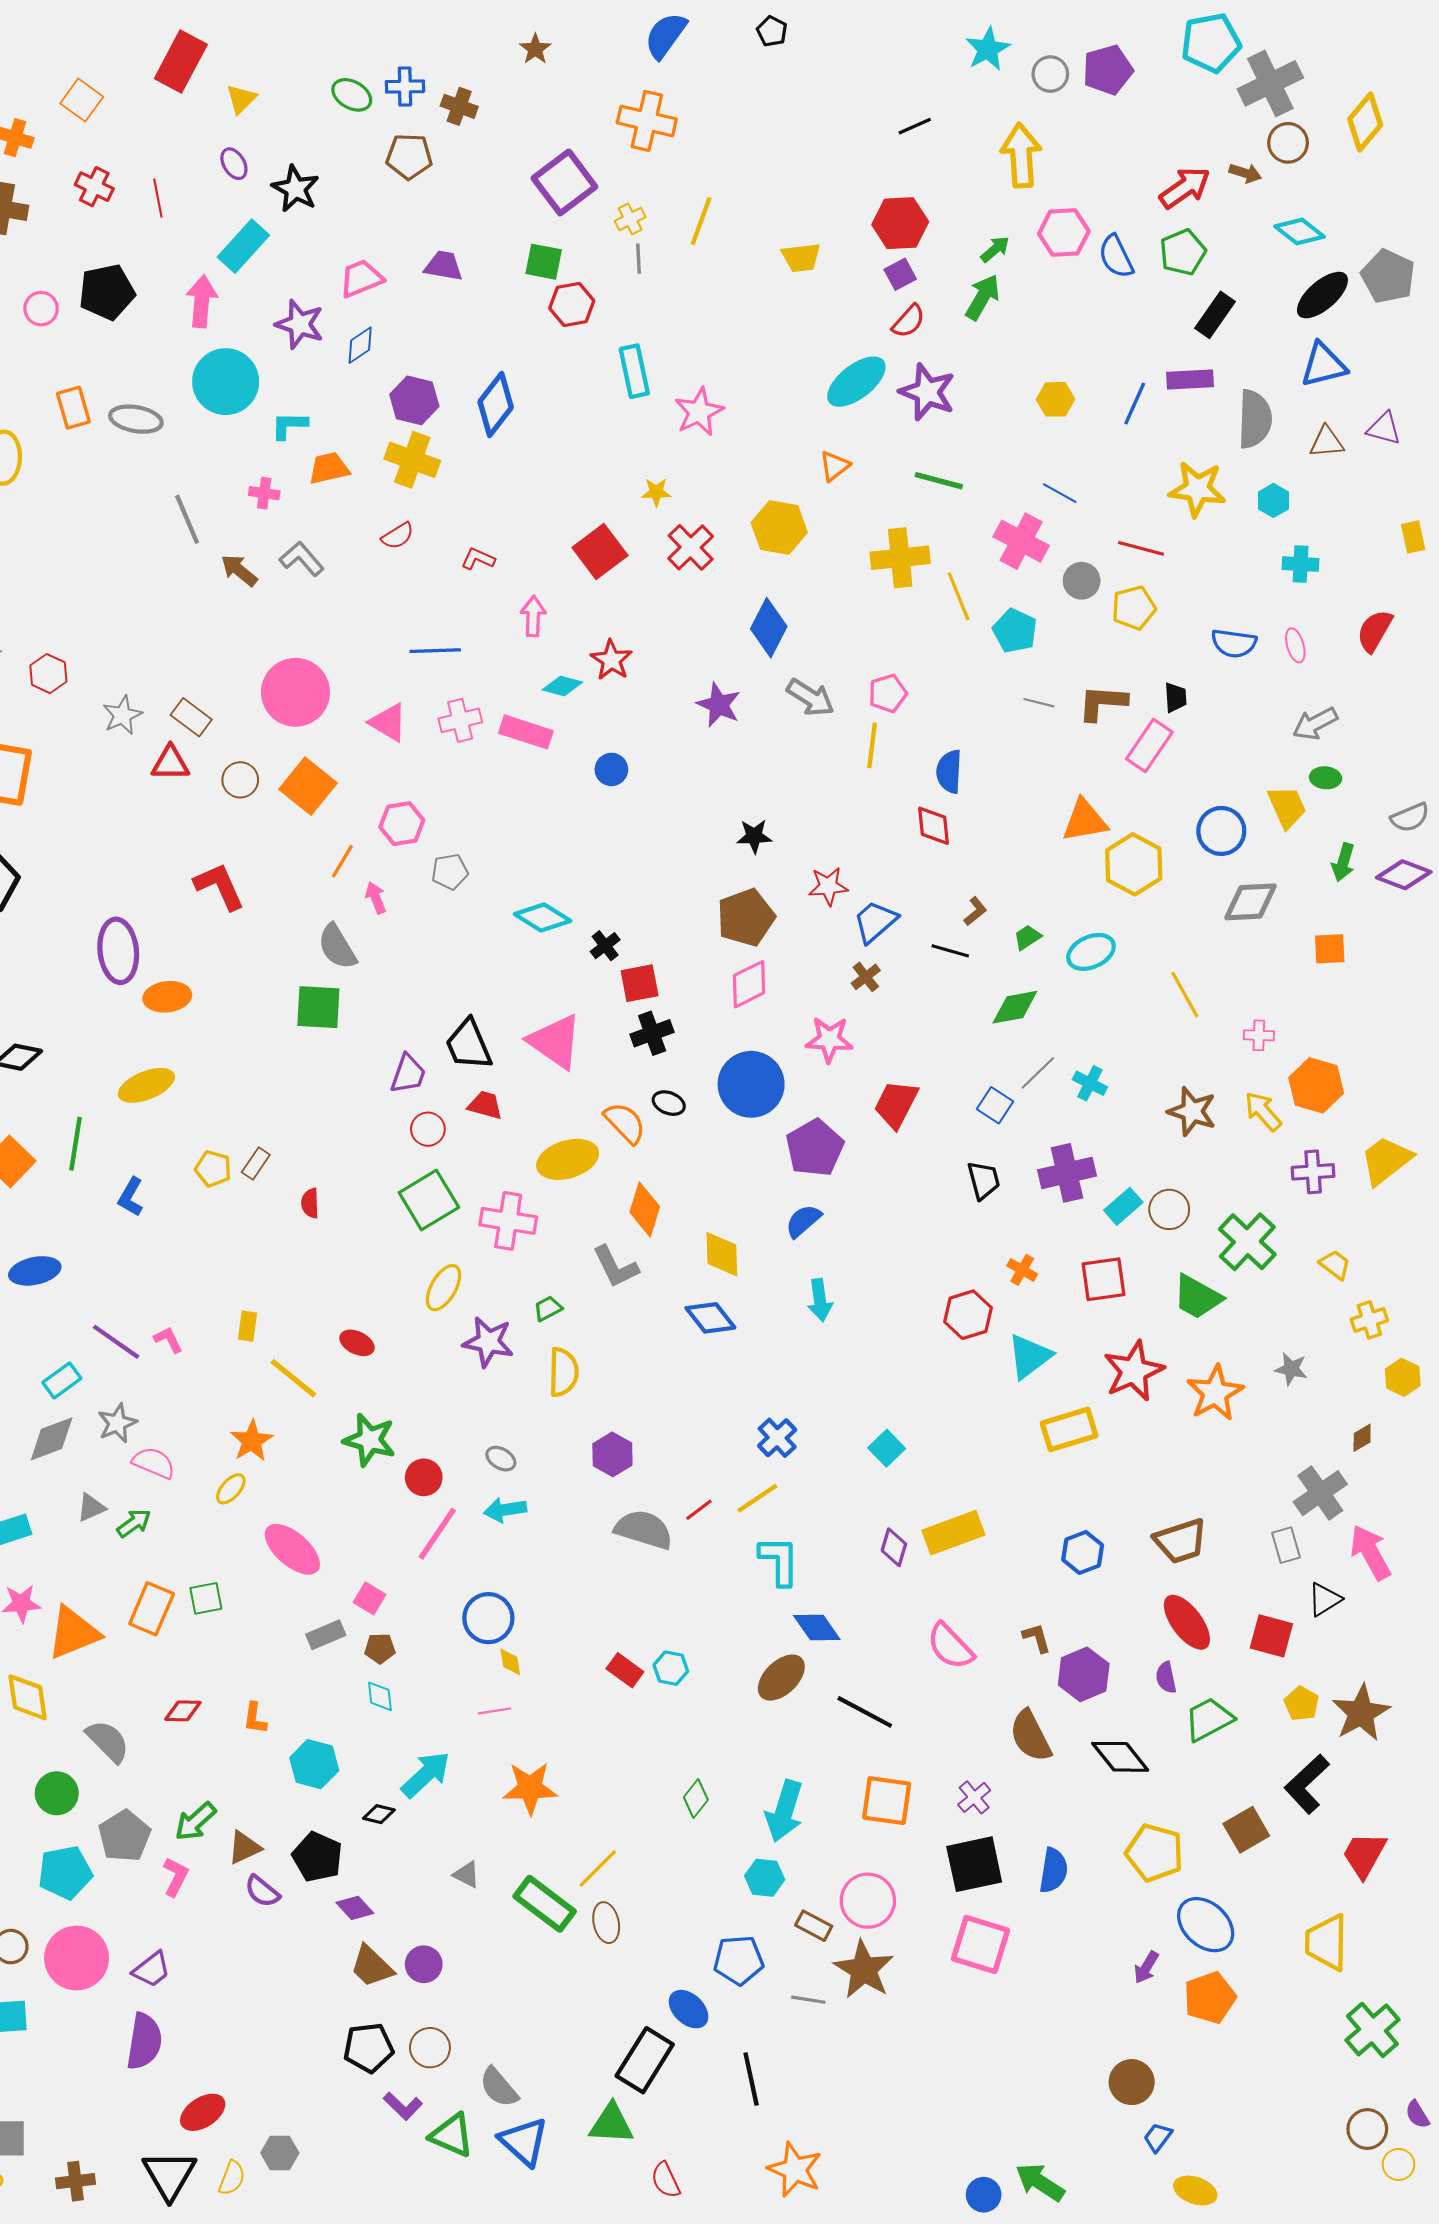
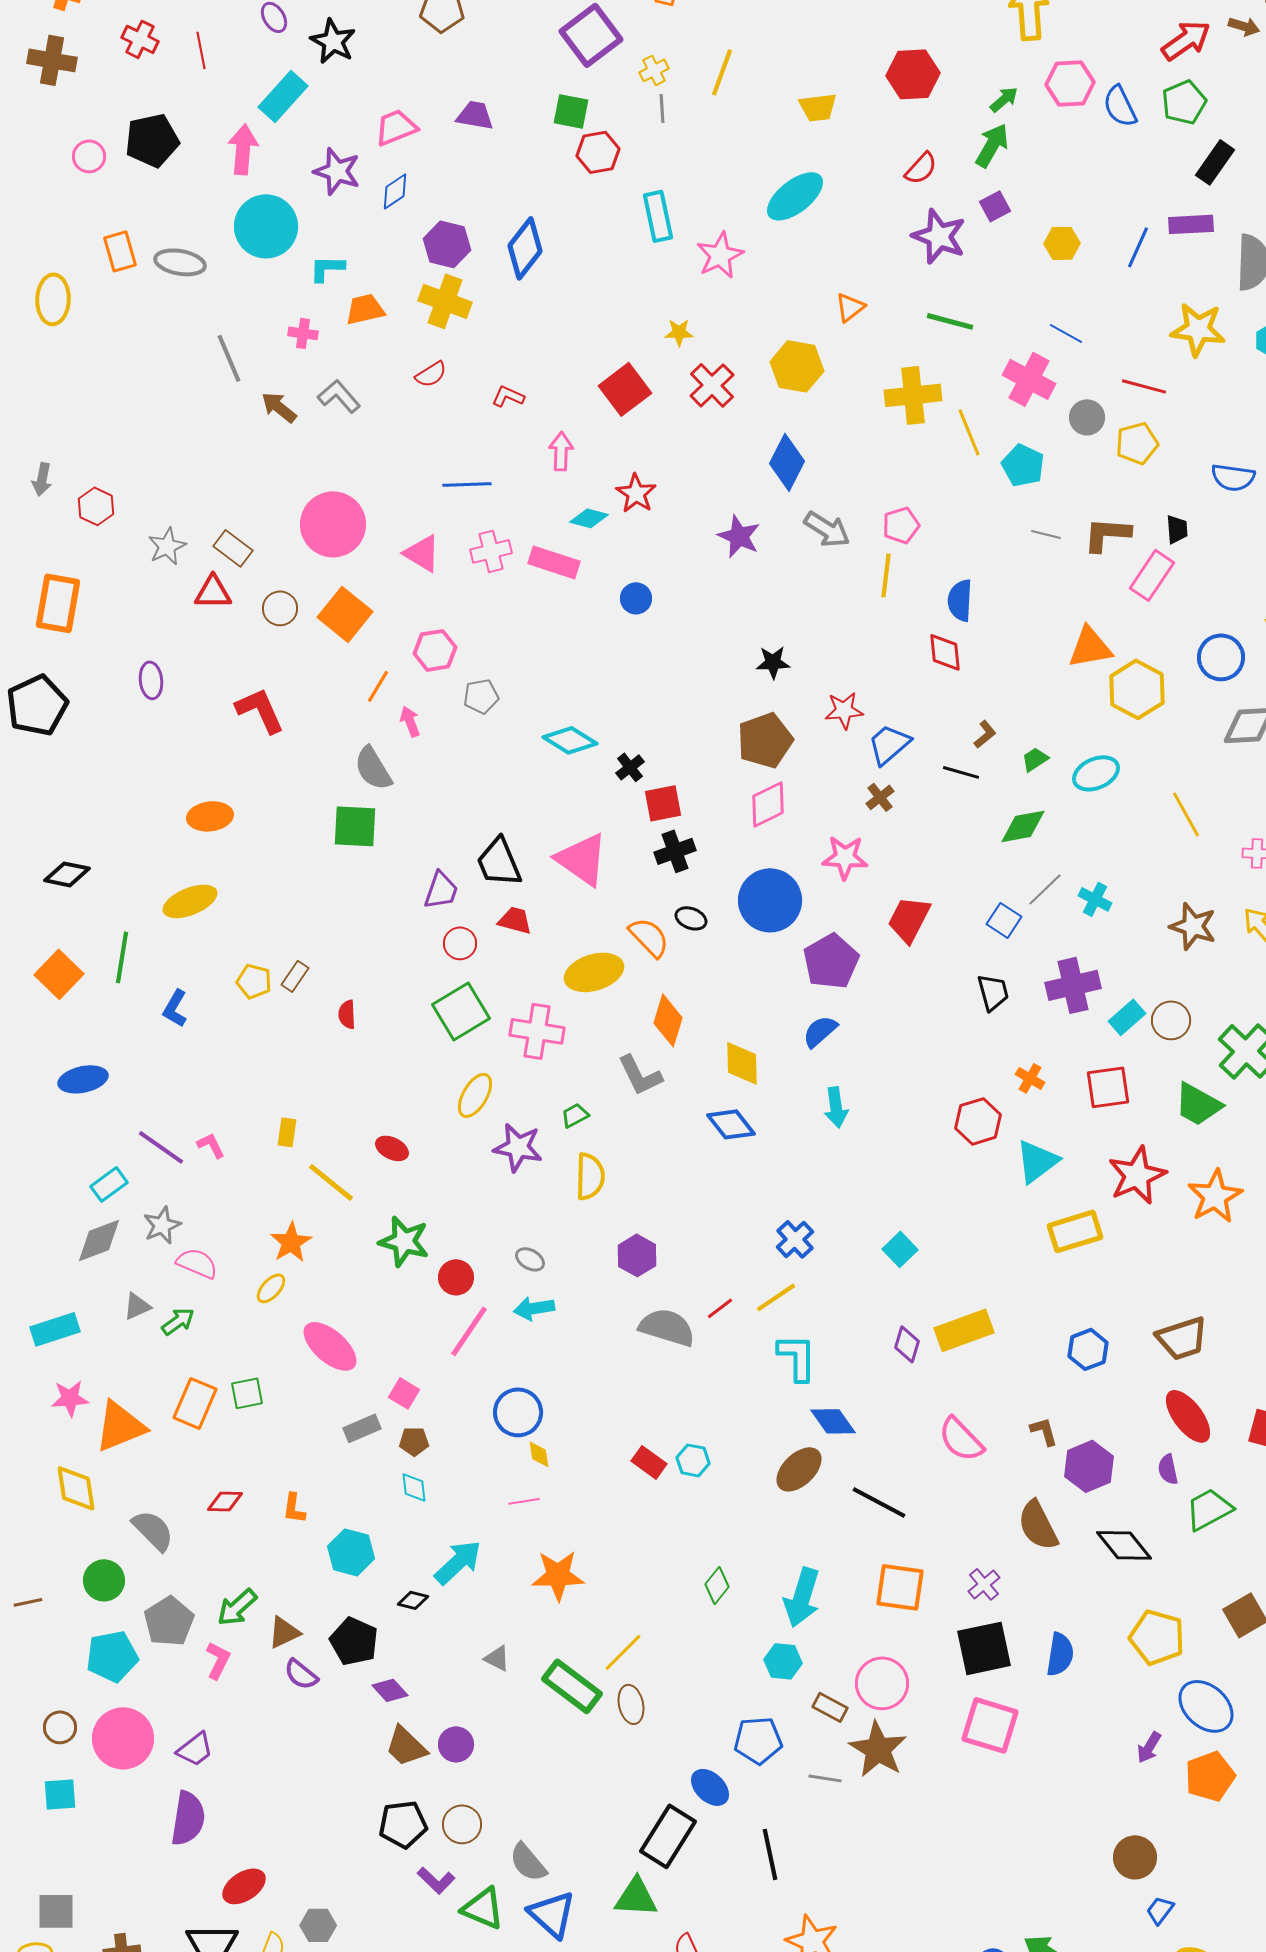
purple square: (900, 274) -> (995, 206), moved
cyan ellipse: (856, 382) -> (795, 196), moved
purple ellipse: (118, 951) -> (151, 680), moved, size x0.6

